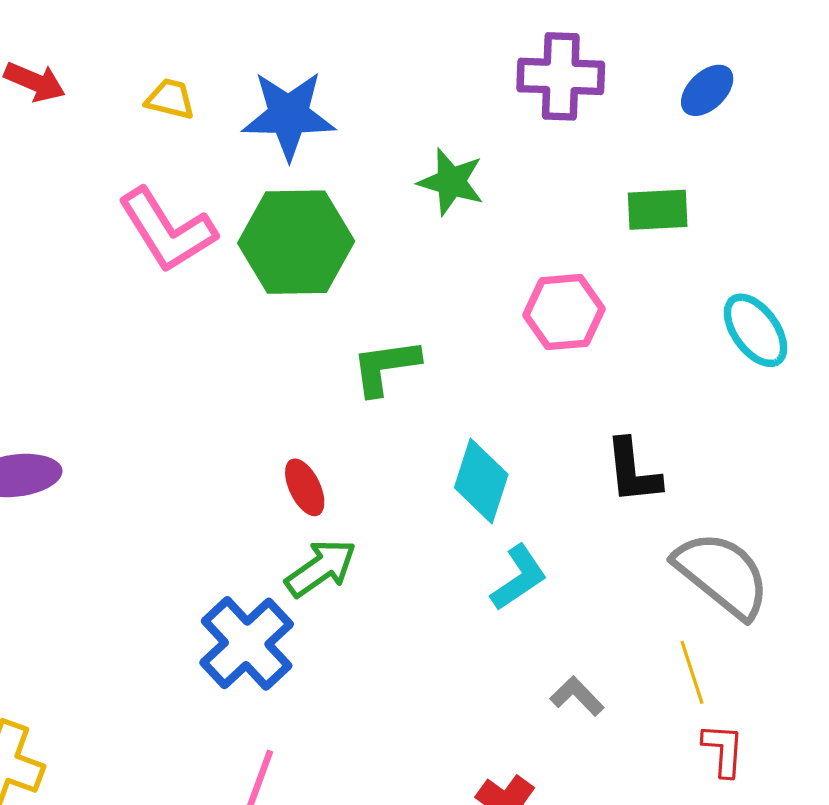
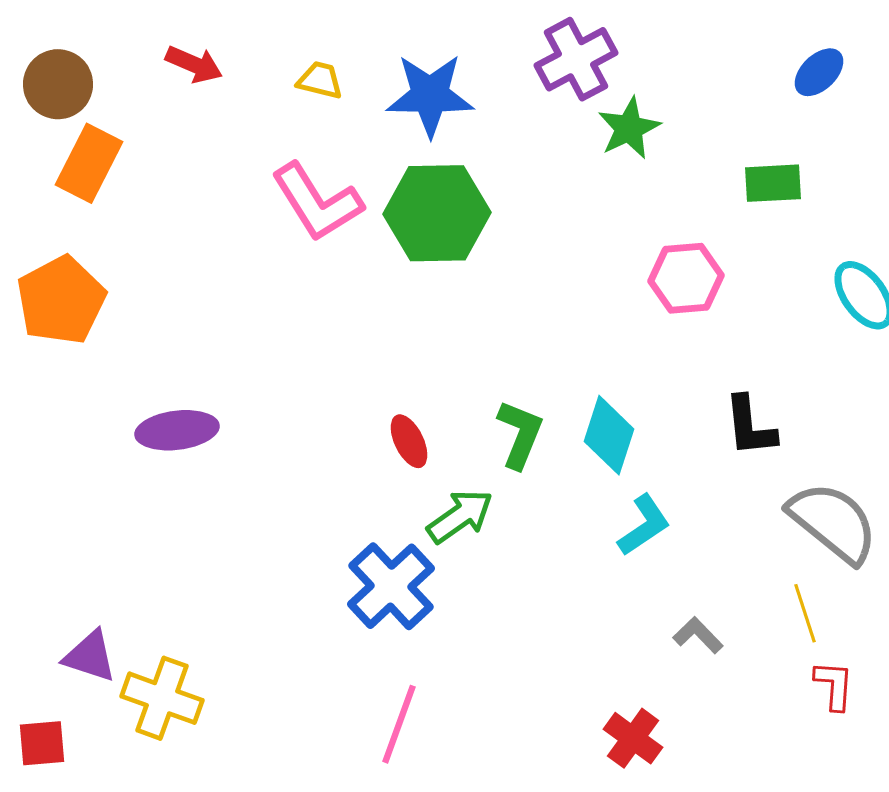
purple cross: (561, 76) -> (576, 59), moved, turned -30
green star: (451, 182) -> (629, 128), moved, turned 30
green L-shape: (385, 367) -> (520, 434), moved, turned 120
red ellipse: (305, 487) -> (409, 441), moved

